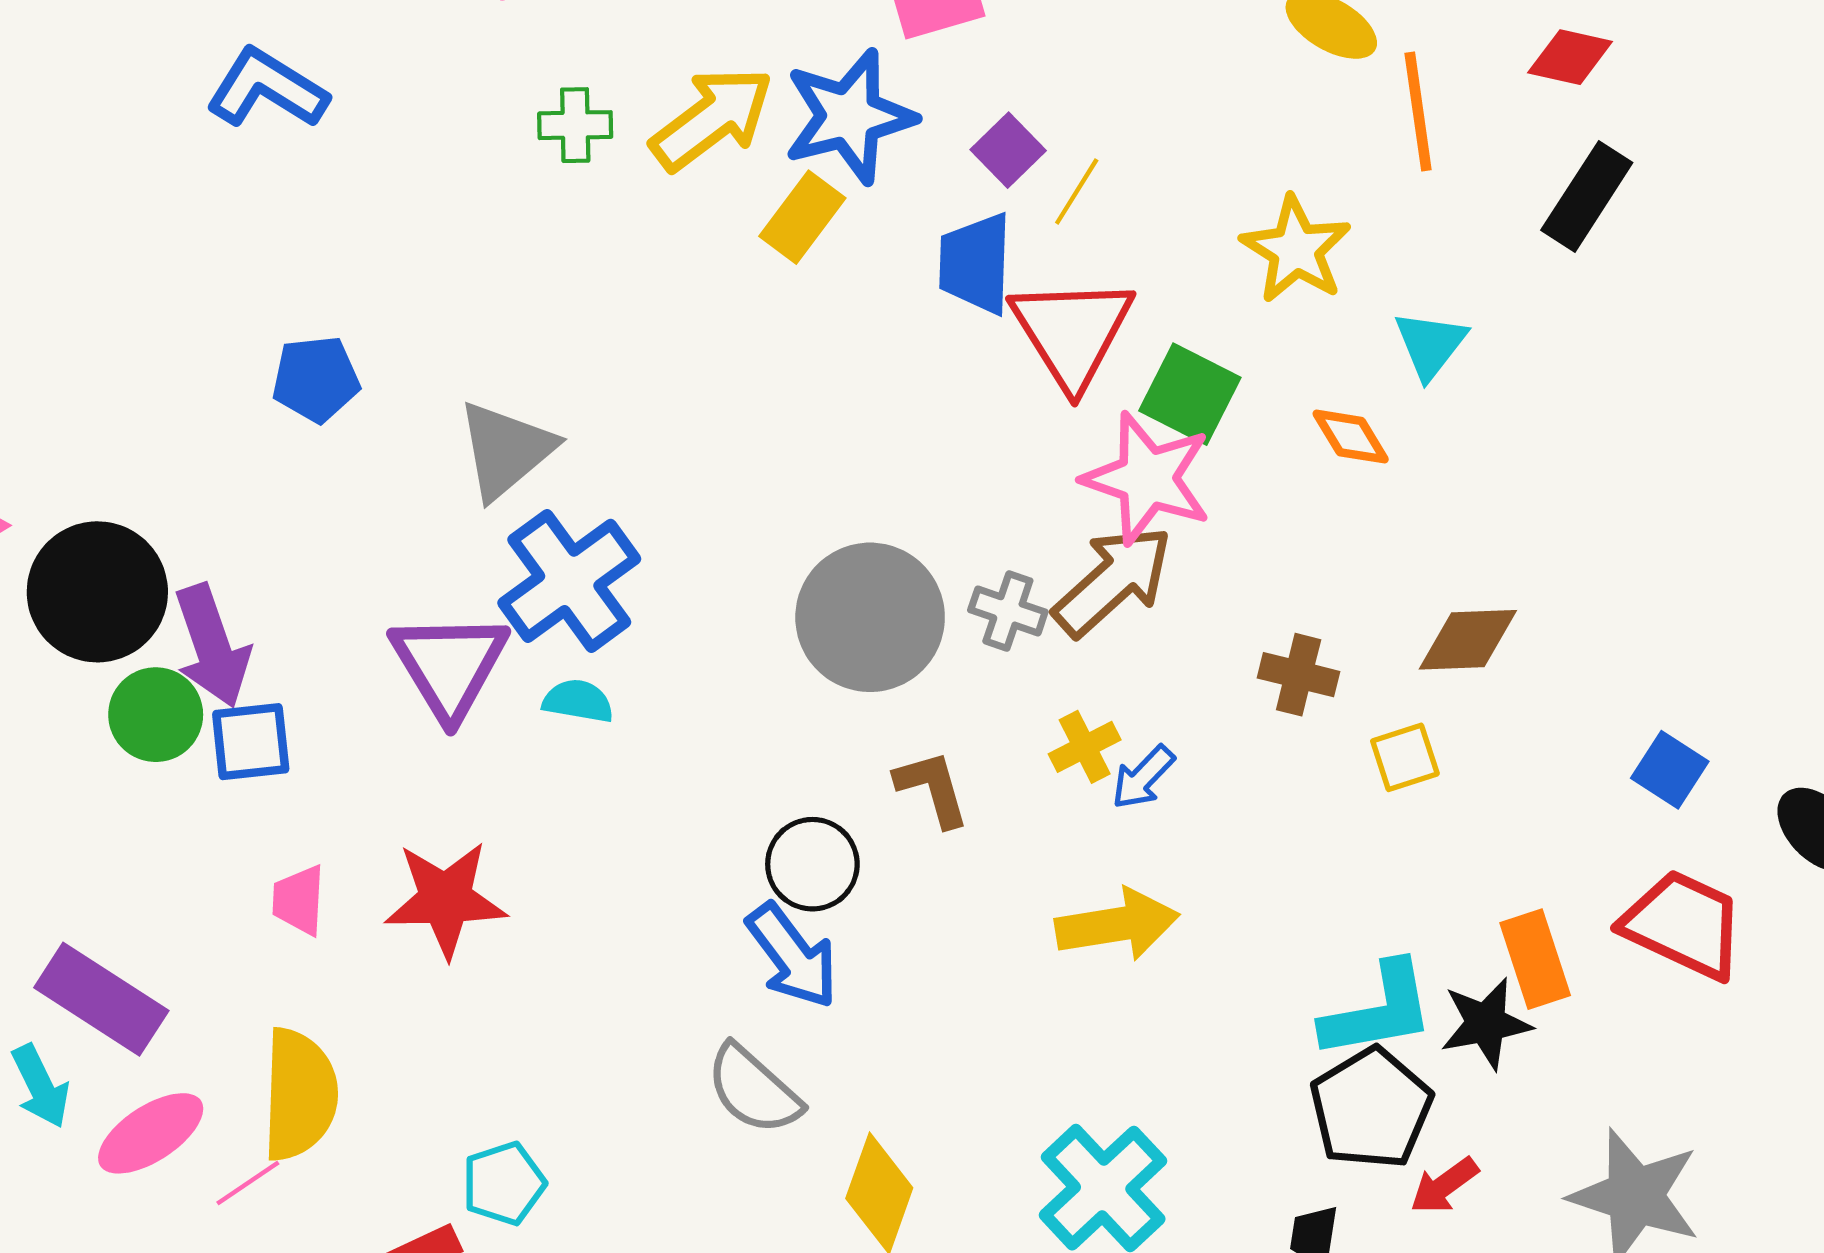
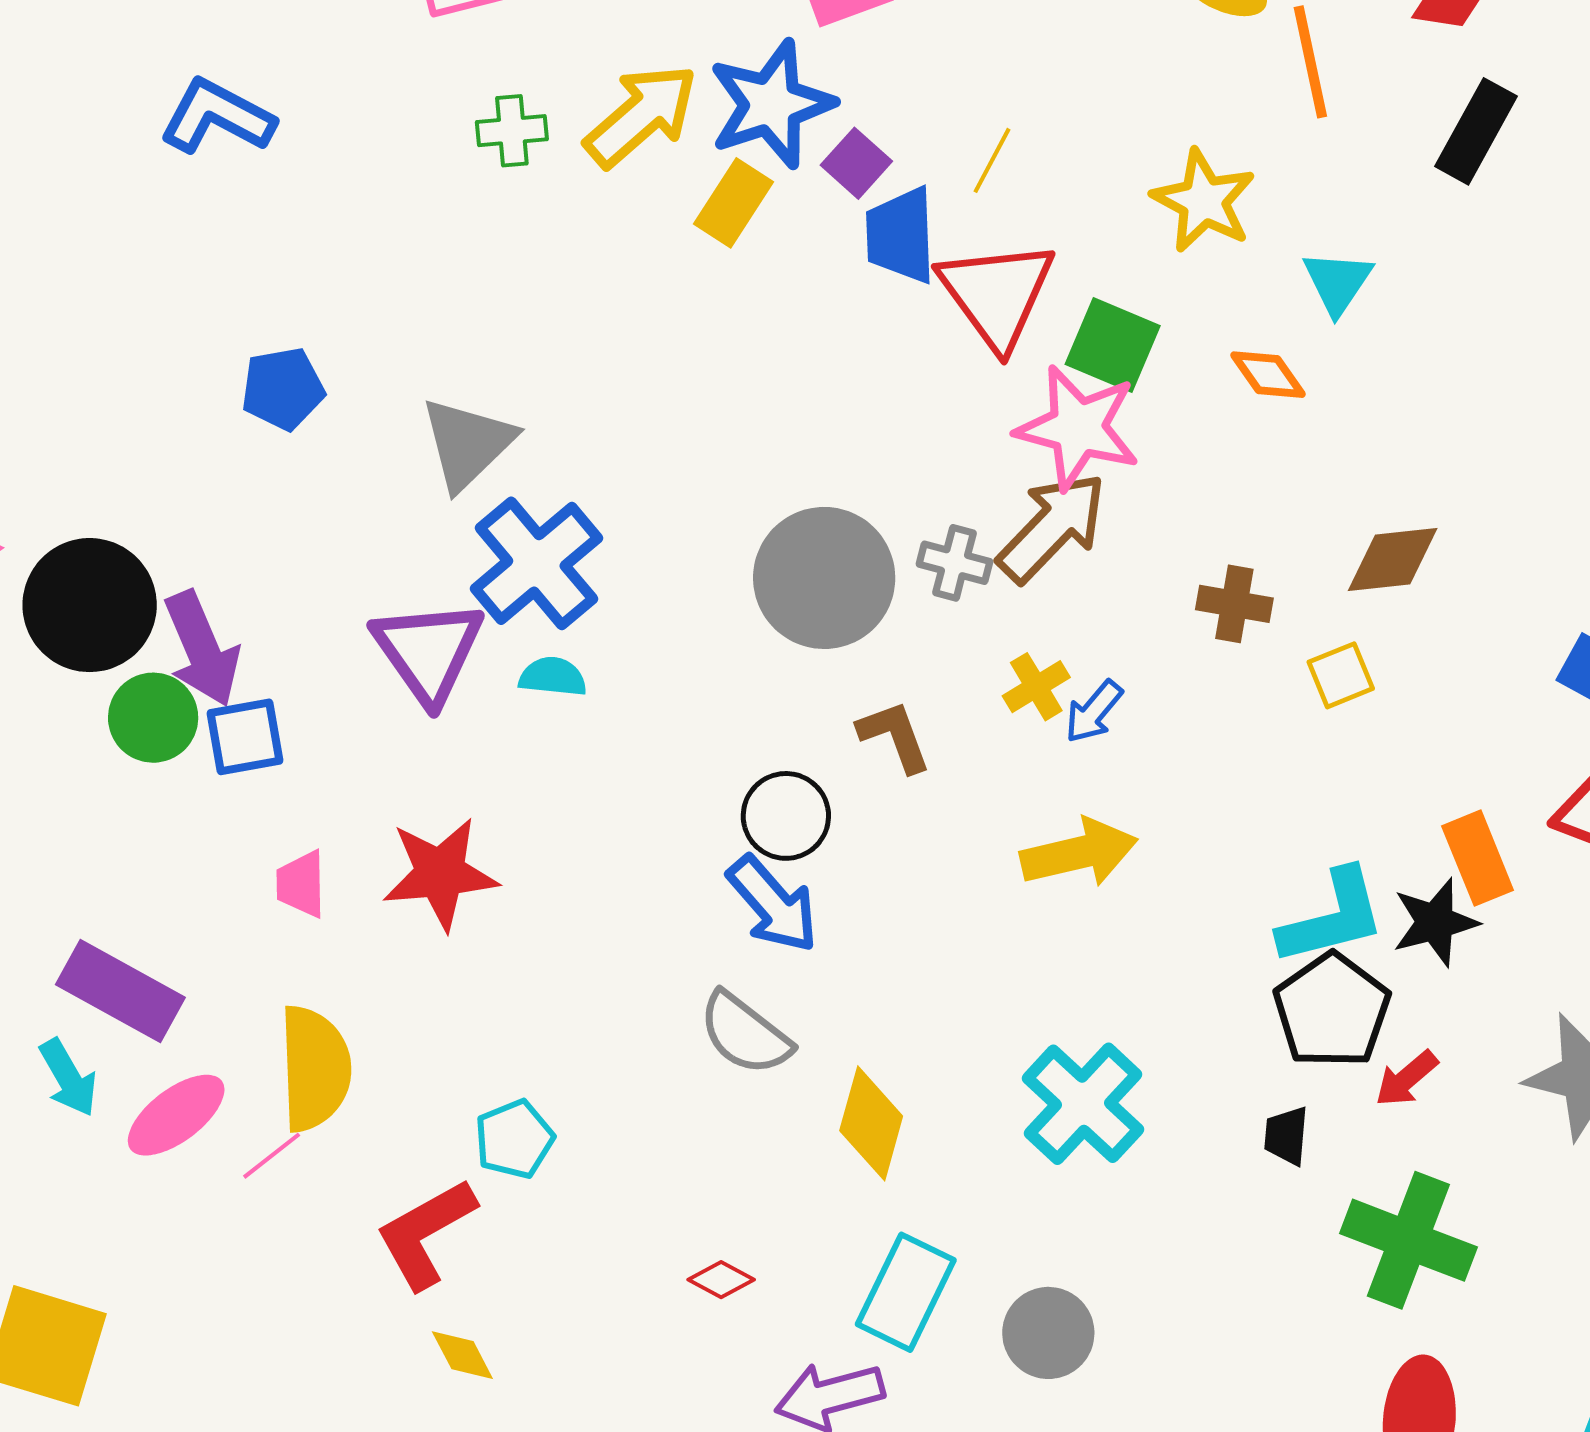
purple square: (1008, 150) -> (856, 163), moved

